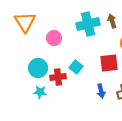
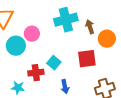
brown arrow: (112, 21) -> (90, 27), moved
cyan circle: (38, 68) -> (16, 46), moved
blue arrow: (101, 91) -> (65, 87), moved

